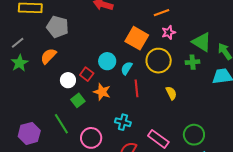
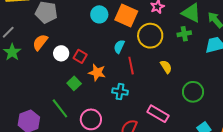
cyan circle: (107, 61) -> (99, 14), moved
white circle: (68, 80) -> (61, 53), moved
cyan cross: (123, 122) -> (120, 92), moved
green circle: (194, 135) -> (193, 92), moved

